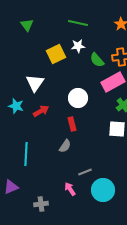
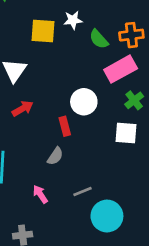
yellow square: (56, 54) -> (43, 31), turned 30
white circle: (78, 98) -> (84, 102), moved
pink arrow: (70, 189) -> (40, 194), moved

